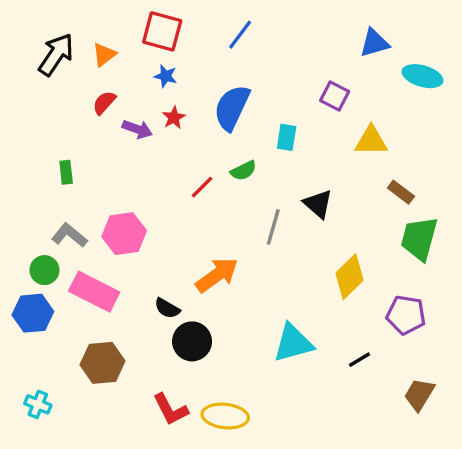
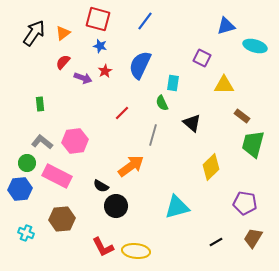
green semicircle: (243, 171) -> (162, 103), moved, turned 91
gray line: (273, 227) -> (153, 135), moved
purple pentagon: (406, 315) -> (245, 203), moved
black line: (359, 360) -> (216, 242), moved
cyan cross: (38, 404) -> (26, 233), moved

